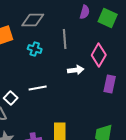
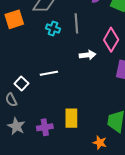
cyan cross: (35, 49) -> (53, 28), moved

